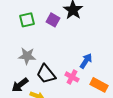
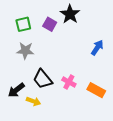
gray star: (27, 56) -> (25, 51), moved
blue arrow: (86, 61) -> (97, 48), moved

